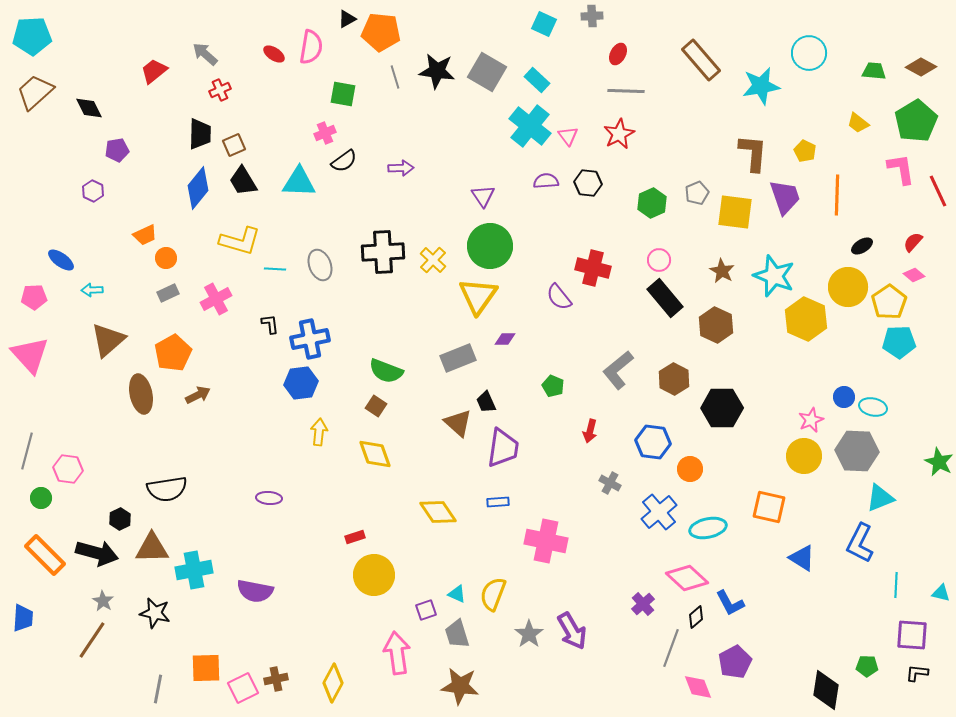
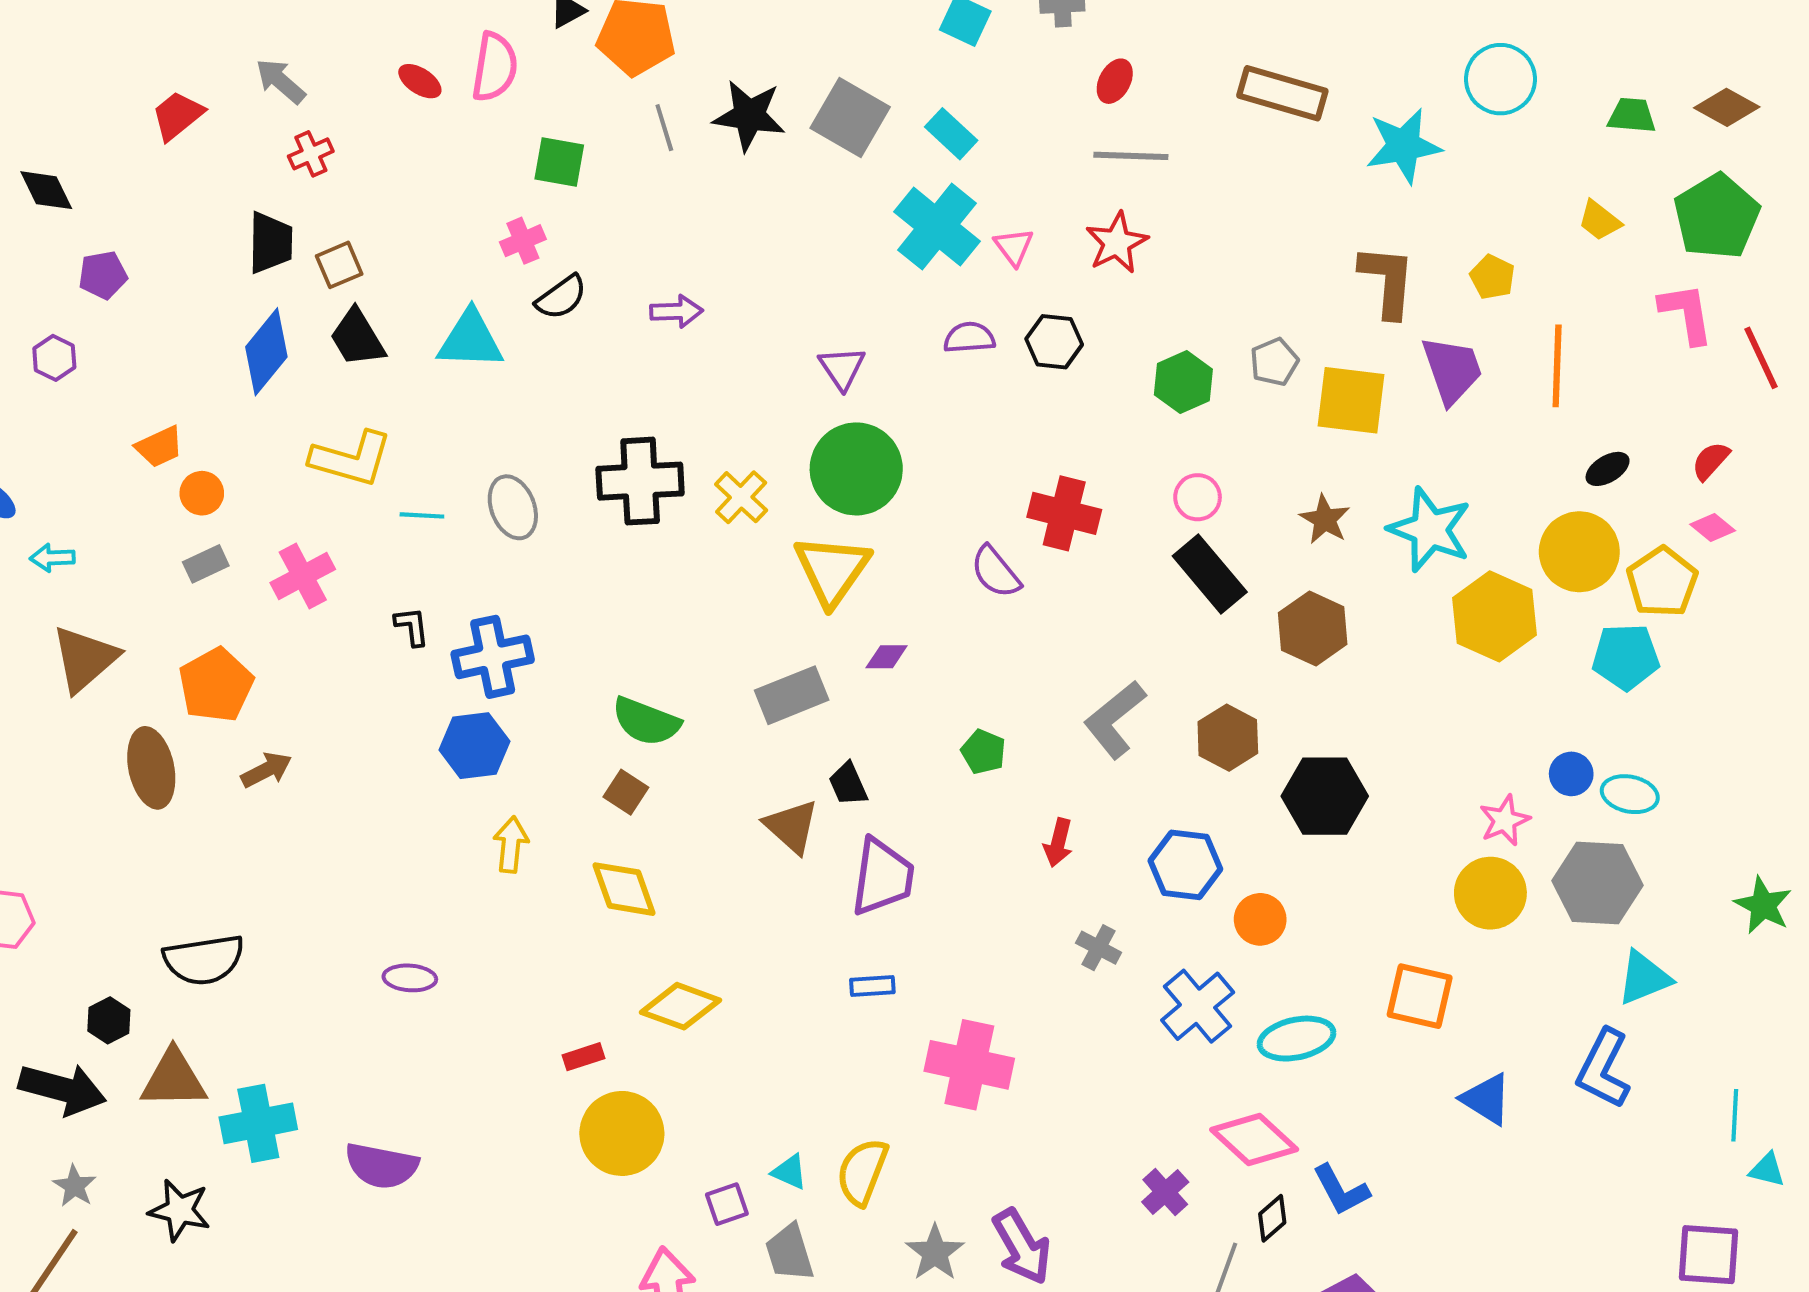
brown rectangle: (701, 60) -> (1282, 93), turned -33
cyan pentagon: (899, 342) -> (1626, 657), moved
yellow diamond: (438, 512) -> (680, 1006), moved, turned -36
cyan line: (896, 585) -> (1735, 1115), moved

